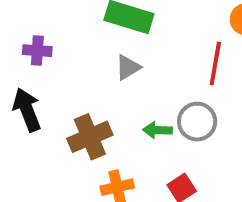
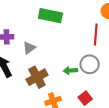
gray triangle: (128, 67) -> (29, 48), moved

